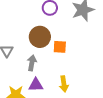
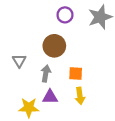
orange square: (60, 47) -> (76, 73), moved

